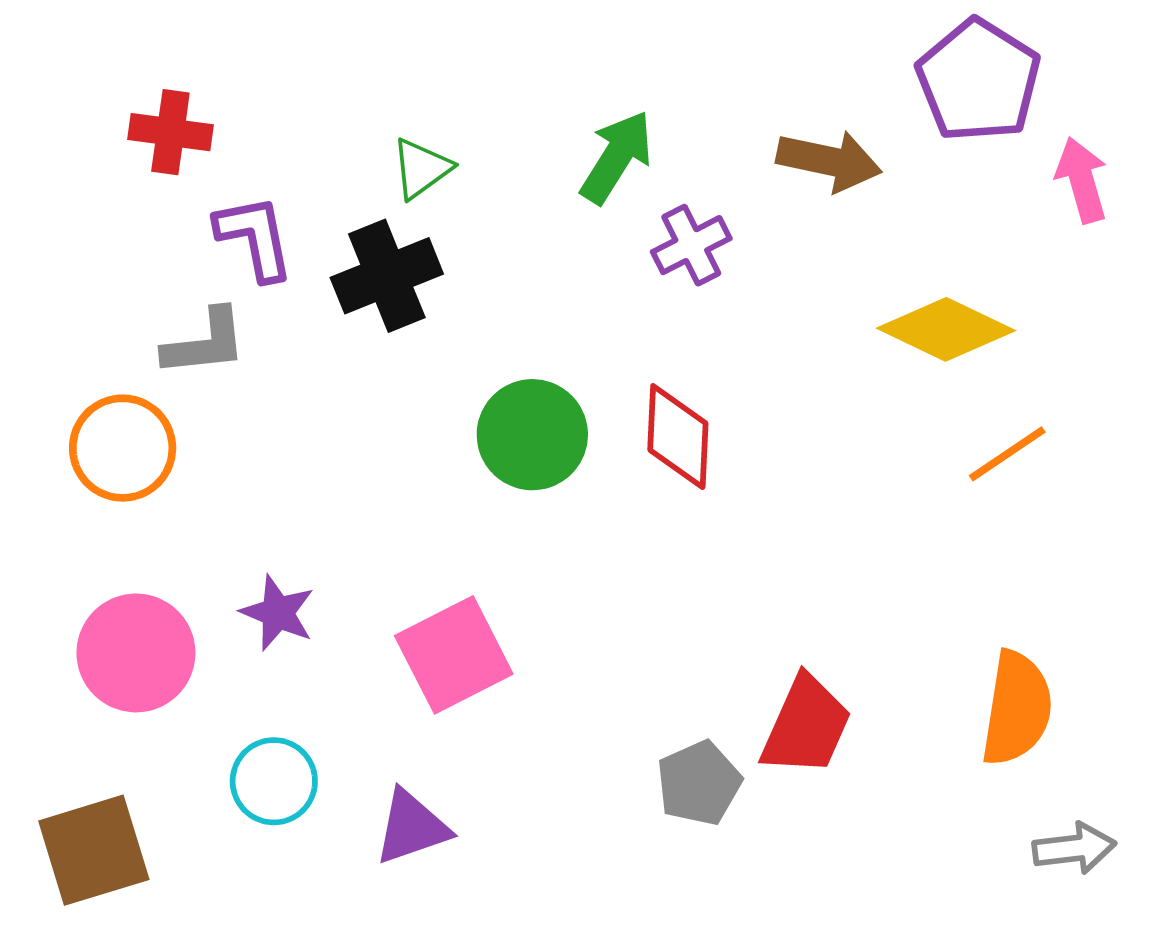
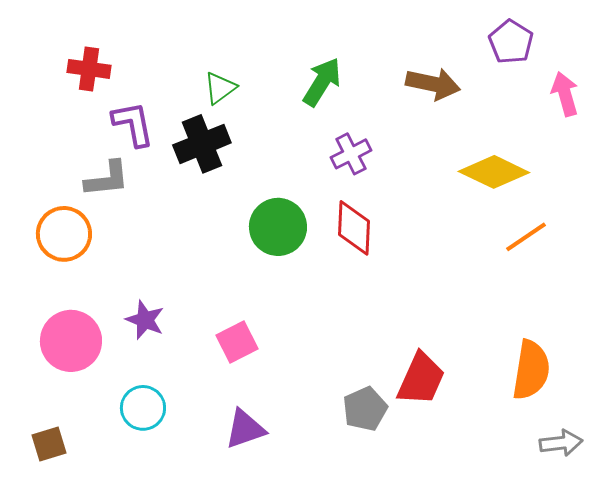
purple pentagon: (978, 80) -> (511, 42), size x0.7
purple cross: (691, 245) -> (351, 154), moved
pink square: (454, 655) -> (237, 342), size x0.7
purple triangle: (412, 827) -> (245, 429), moved
brown square: (94, 850) -> (49, 444), size x0.6

